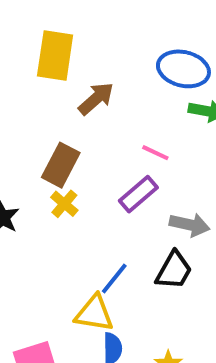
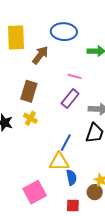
blue ellipse: (183, 69) -> (64, 32), moved
yellow cross: (64, 204) -> (30, 118), moved

